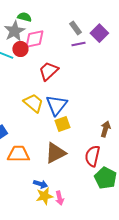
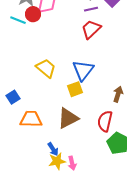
red trapezoid: (48, 71) -> (91, 29), moved
blue triangle: (56, 105) -> (83, 70), moved
blue arrow: (40, 184) -> (53, 149), turned 40

